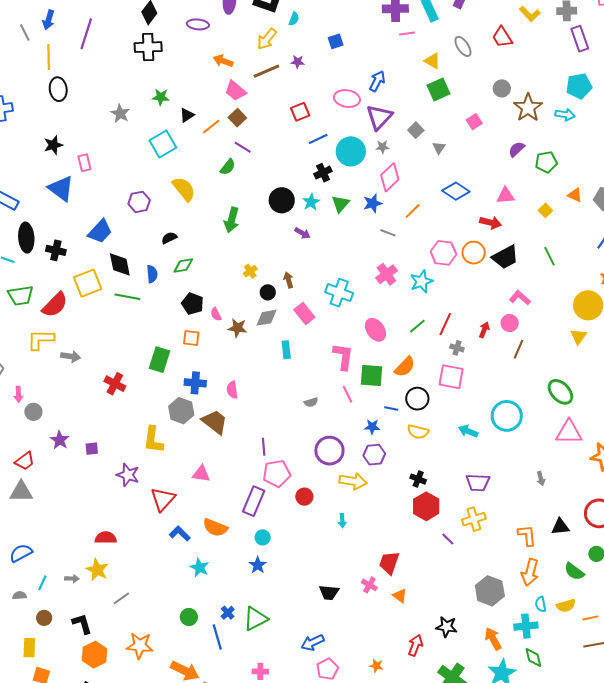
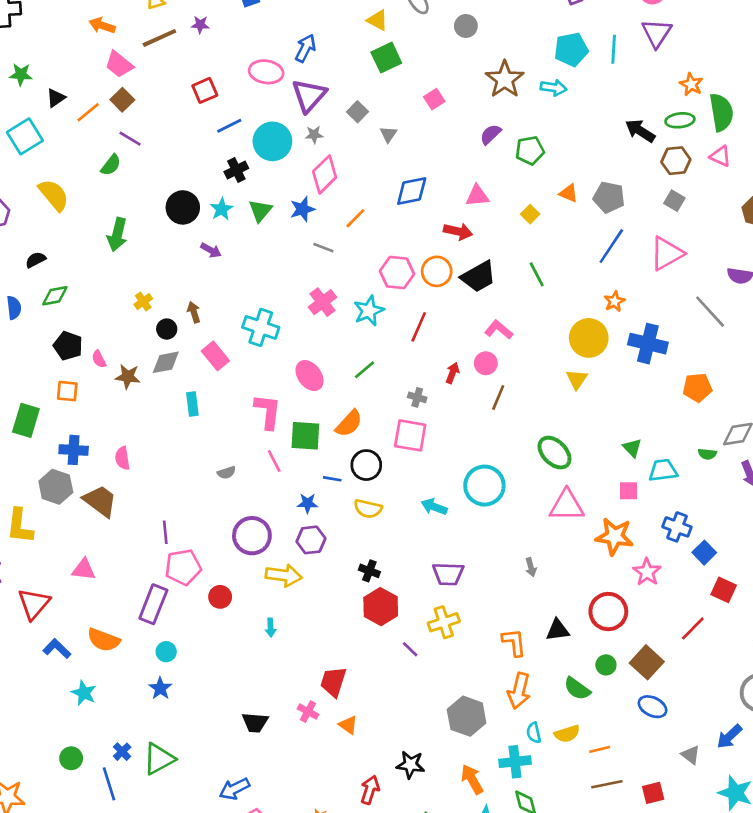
gray circle: (502, 88) -> (466, 26), moved
blue diamond: (456, 191) -> (412, 191), turned -44
red line: (445, 324) -> (419, 327), moved

